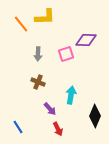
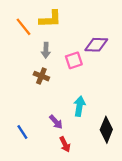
gray arrow: (38, 54) -> (46, 50), moved
brown cross: (38, 82) -> (41, 76), moved
blue line: (18, 127) -> (22, 132), moved

